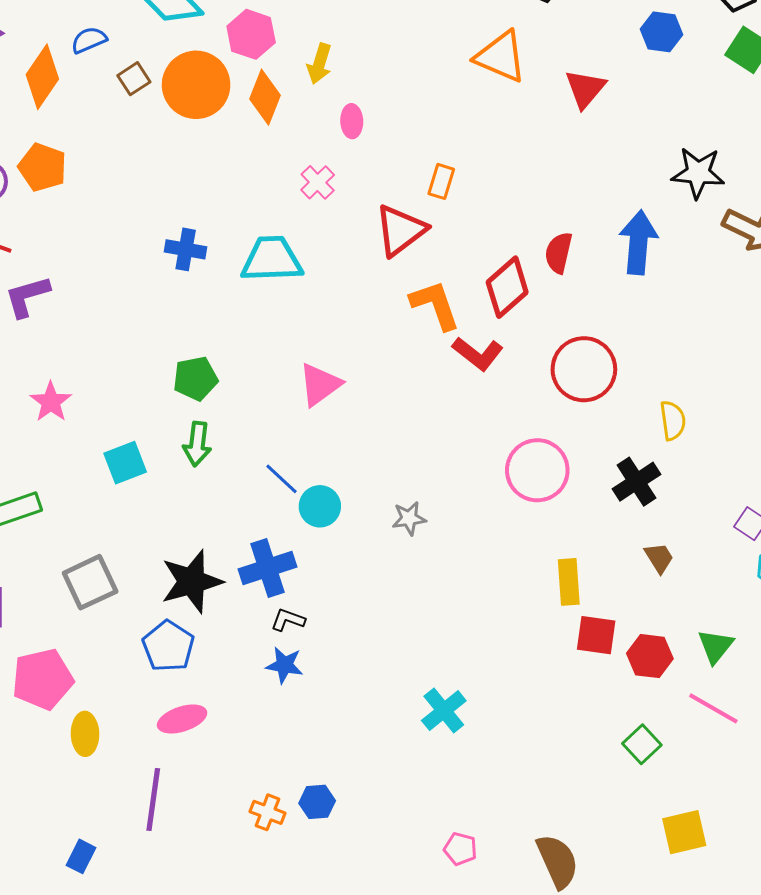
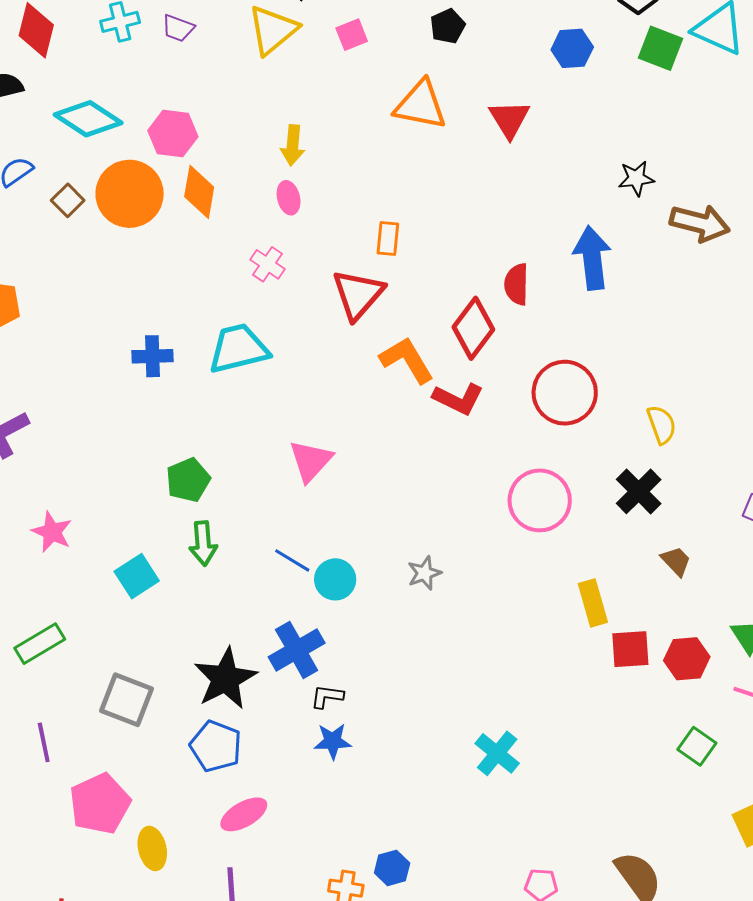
yellow arrow: (319, 64) -> (293, 145), moved
black star: (698, 173) -> (636, 178), size x0.7
gray square: (90, 582) -> (127, 700), turned -32

